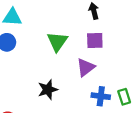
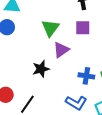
purple triangle: (86, 67) -> (61, 50), moved

